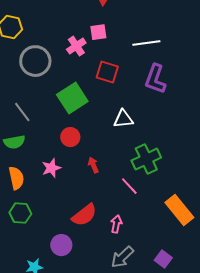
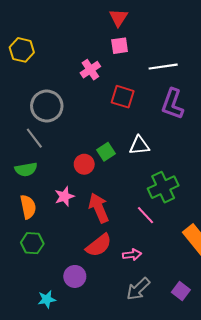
pink square: (98, 32) -> (120, 46), moved
gray circle: (35, 61) -> (47, 106), moved
green square: (72, 98) -> (106, 152), moved, size x0.6
red arrow: (93, 165) -> (99, 208), moved, size x1.8
pink arrow: (116, 224) -> (132, 255), turned 72

